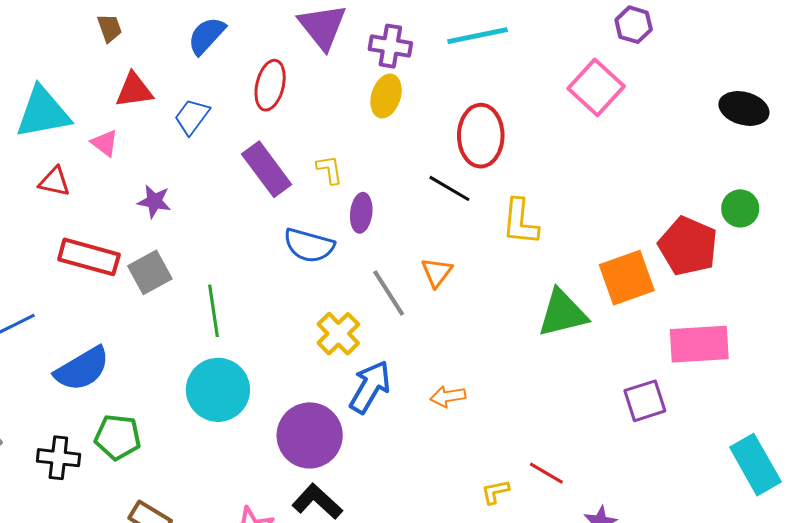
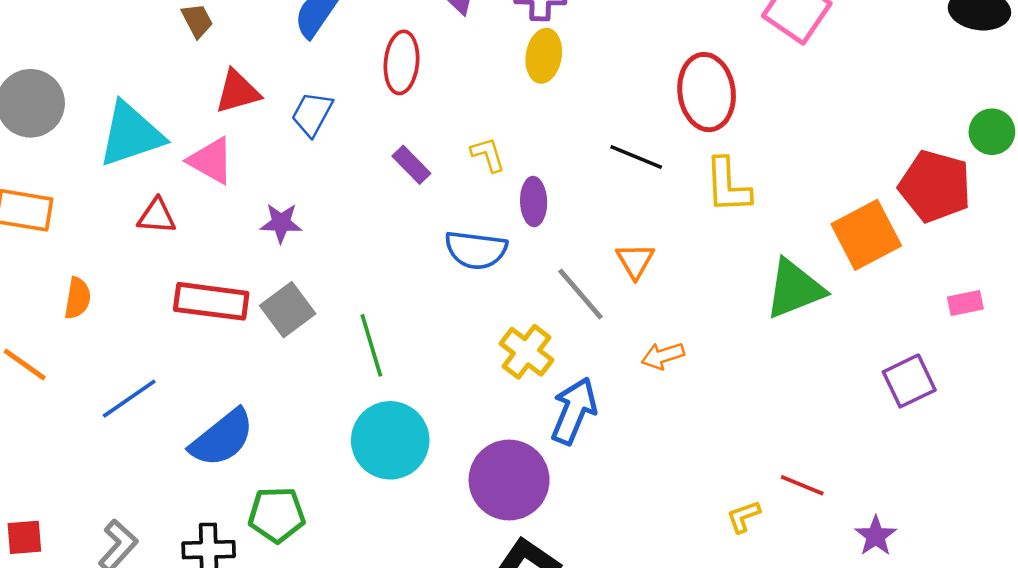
red ellipse: (481, 136) -> (707, 92), moved
pink triangle: (105, 143) -> (211, 161), size x1.4
purple rectangle: (267, 169) -> (411, 165), size x0.6
pink rectangle: (699, 344) -> (965, 303), size x0.5
orange arrow: (448, 396) -> (663, 356), moved

